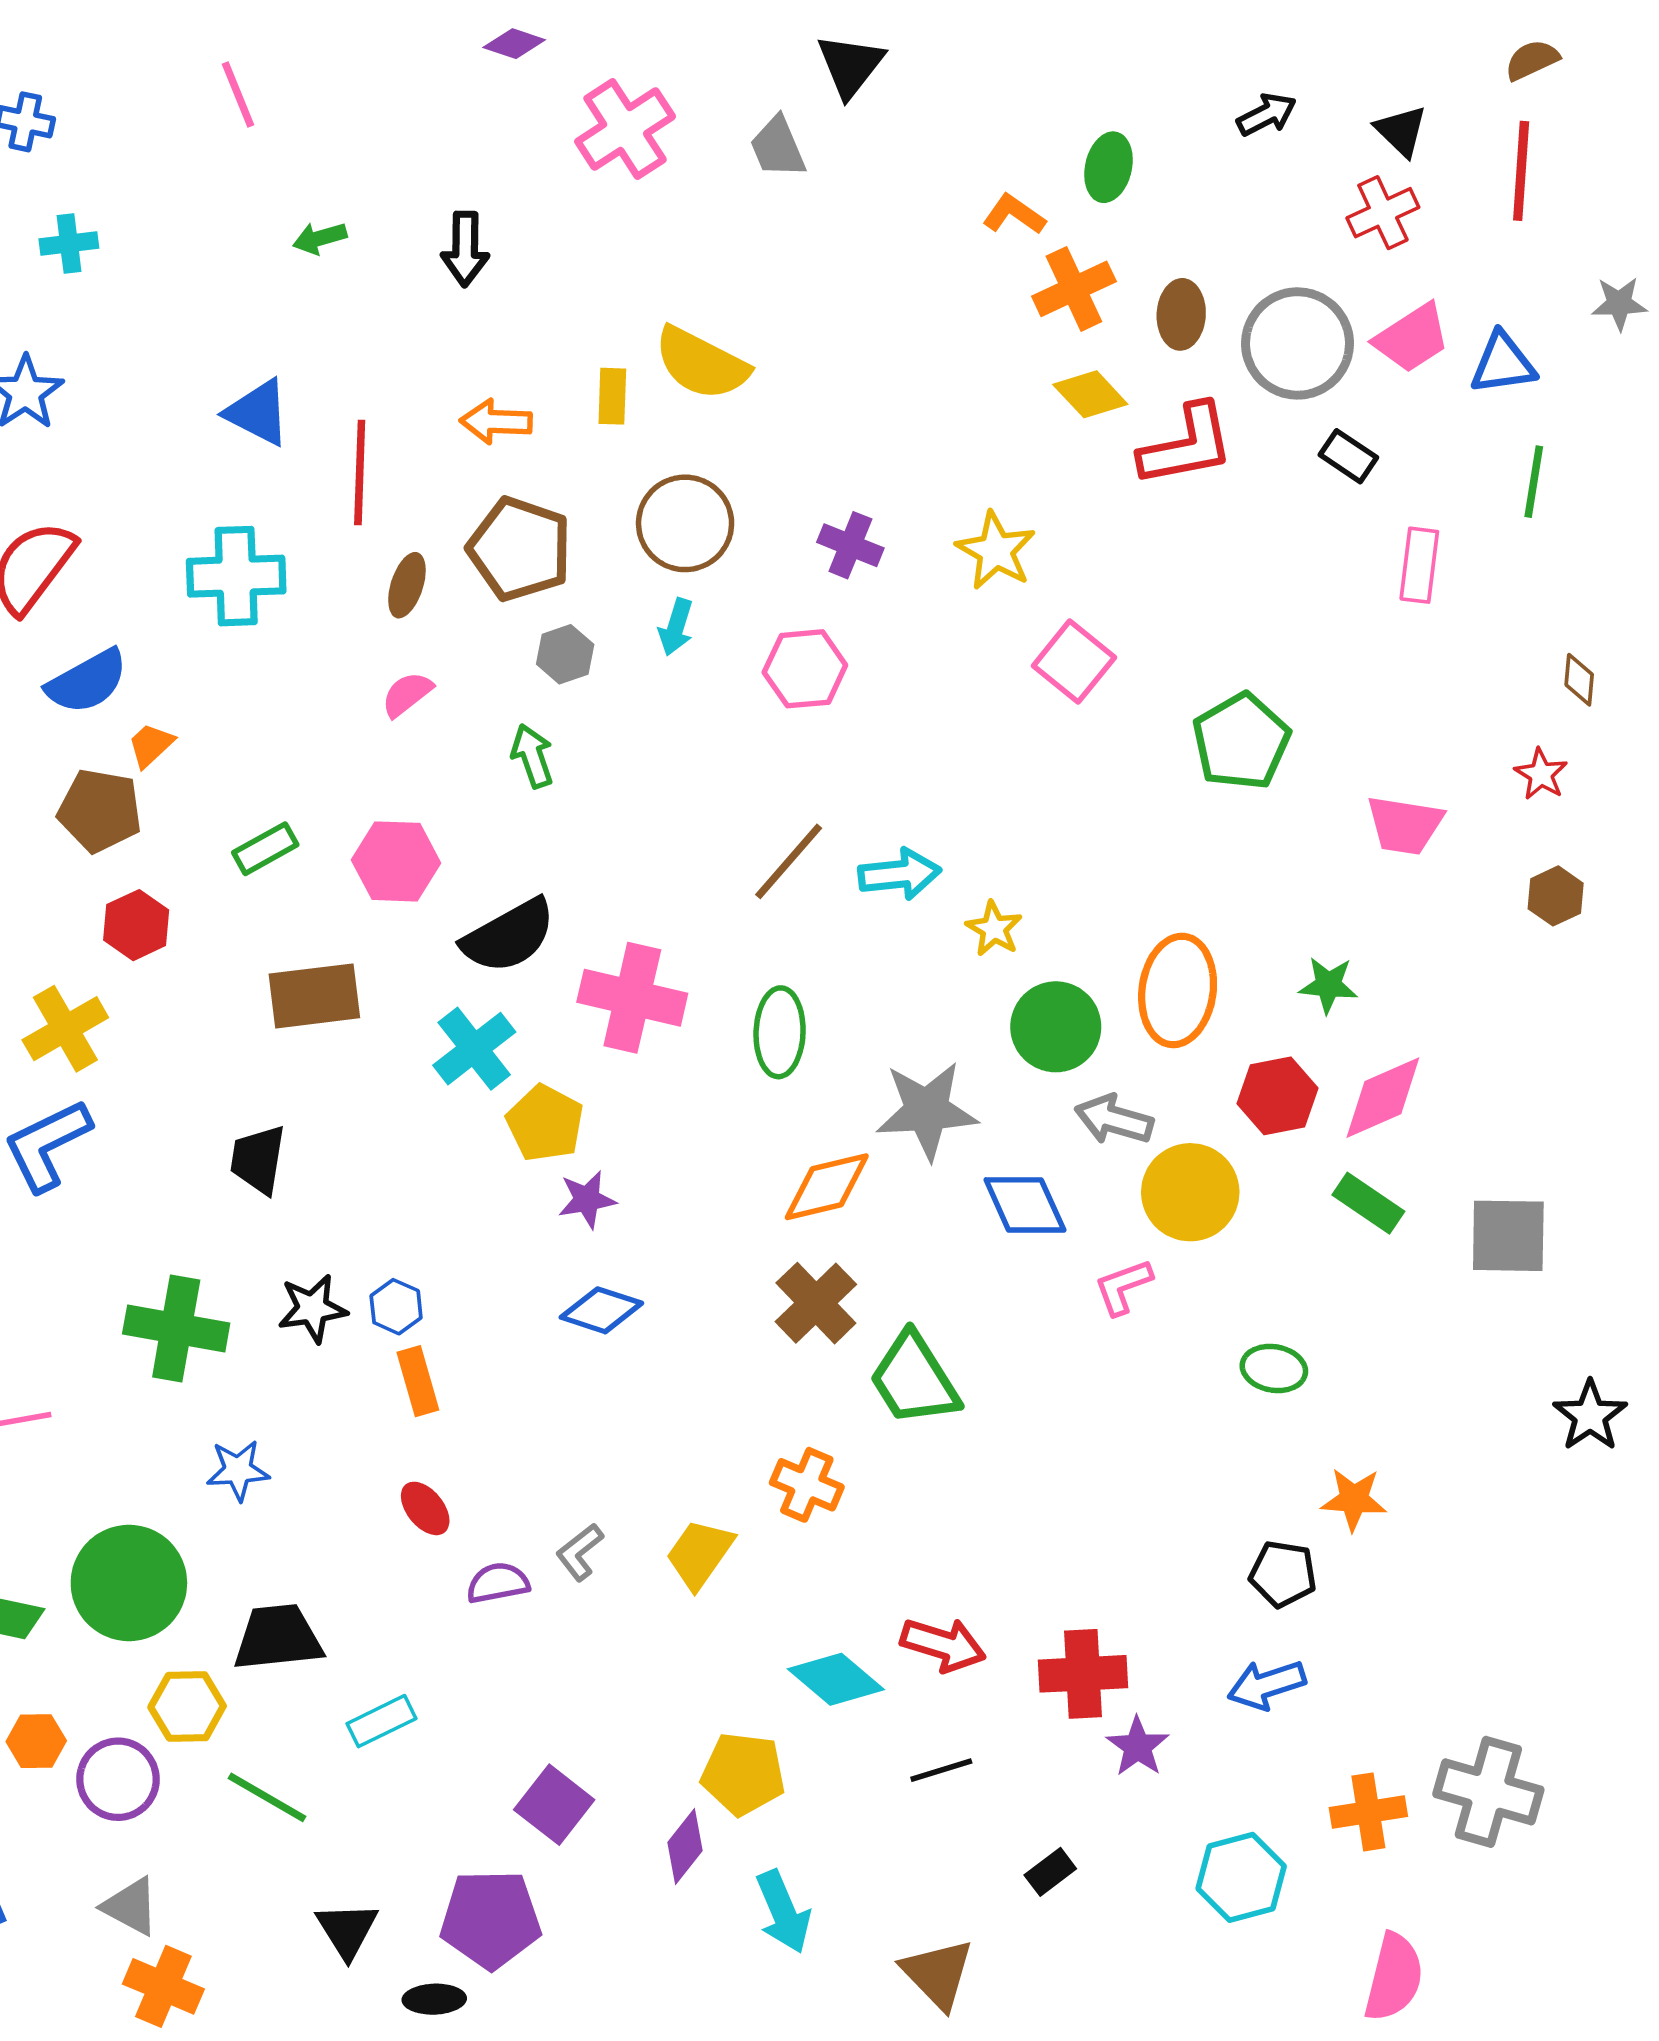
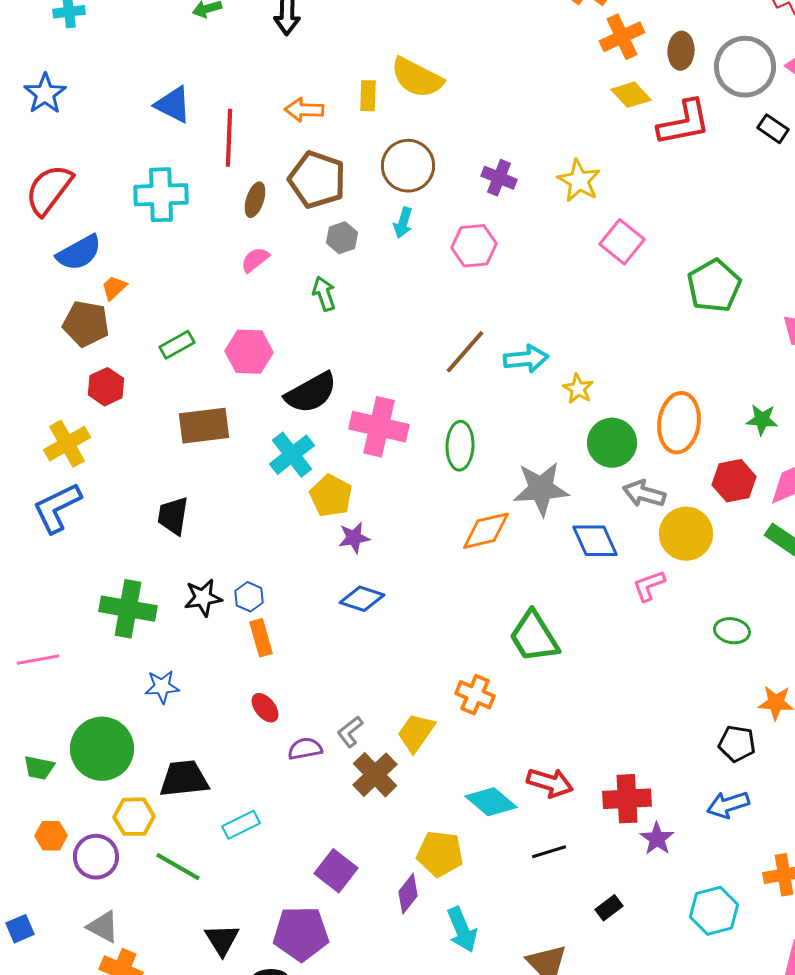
brown cross: (816, 1303) -> (375, 775), moved

